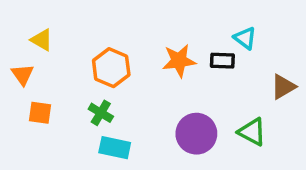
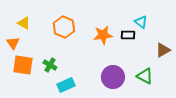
orange hexagon: (111, 68) -> (64, 27), moved
orange square: (40, 113) -> (23, 65), size x1.5
green cross: (101, 113) -> (50, 65), moved
cyan rectangle: (115, 148) -> (66, 85), turned -36

